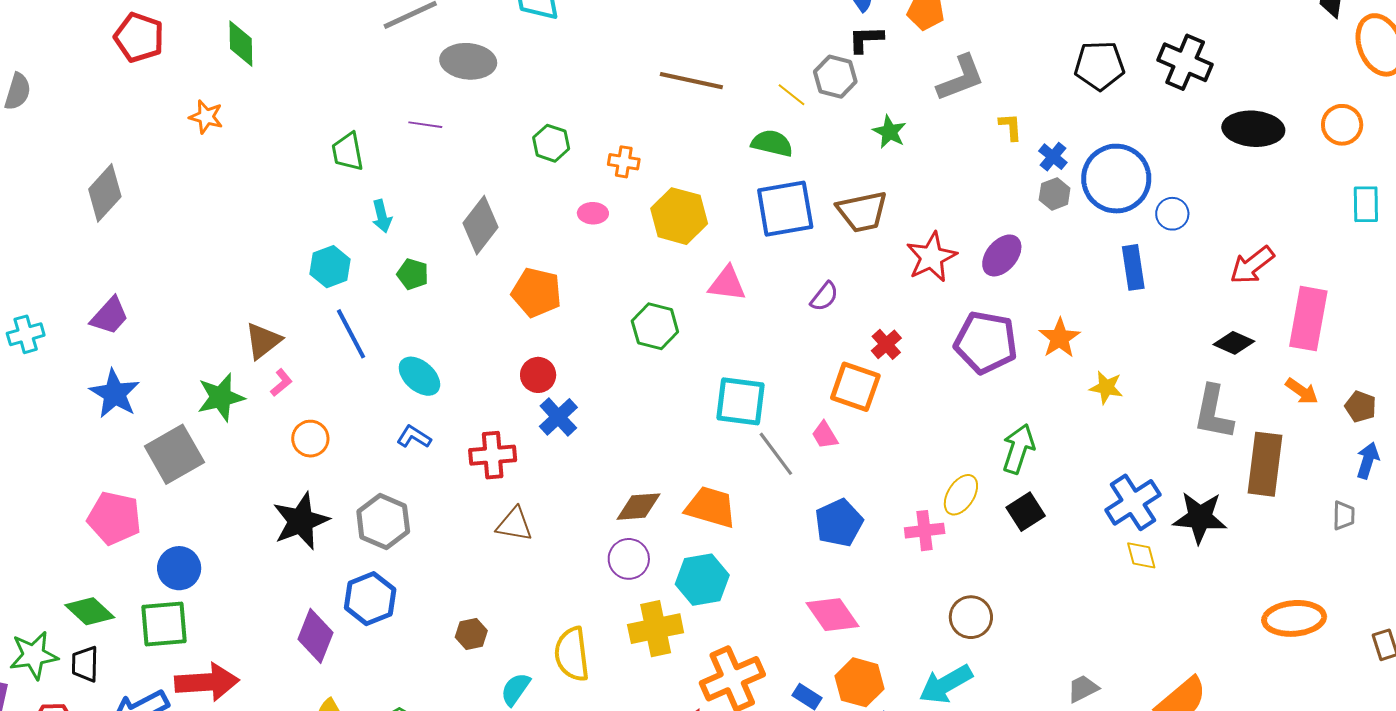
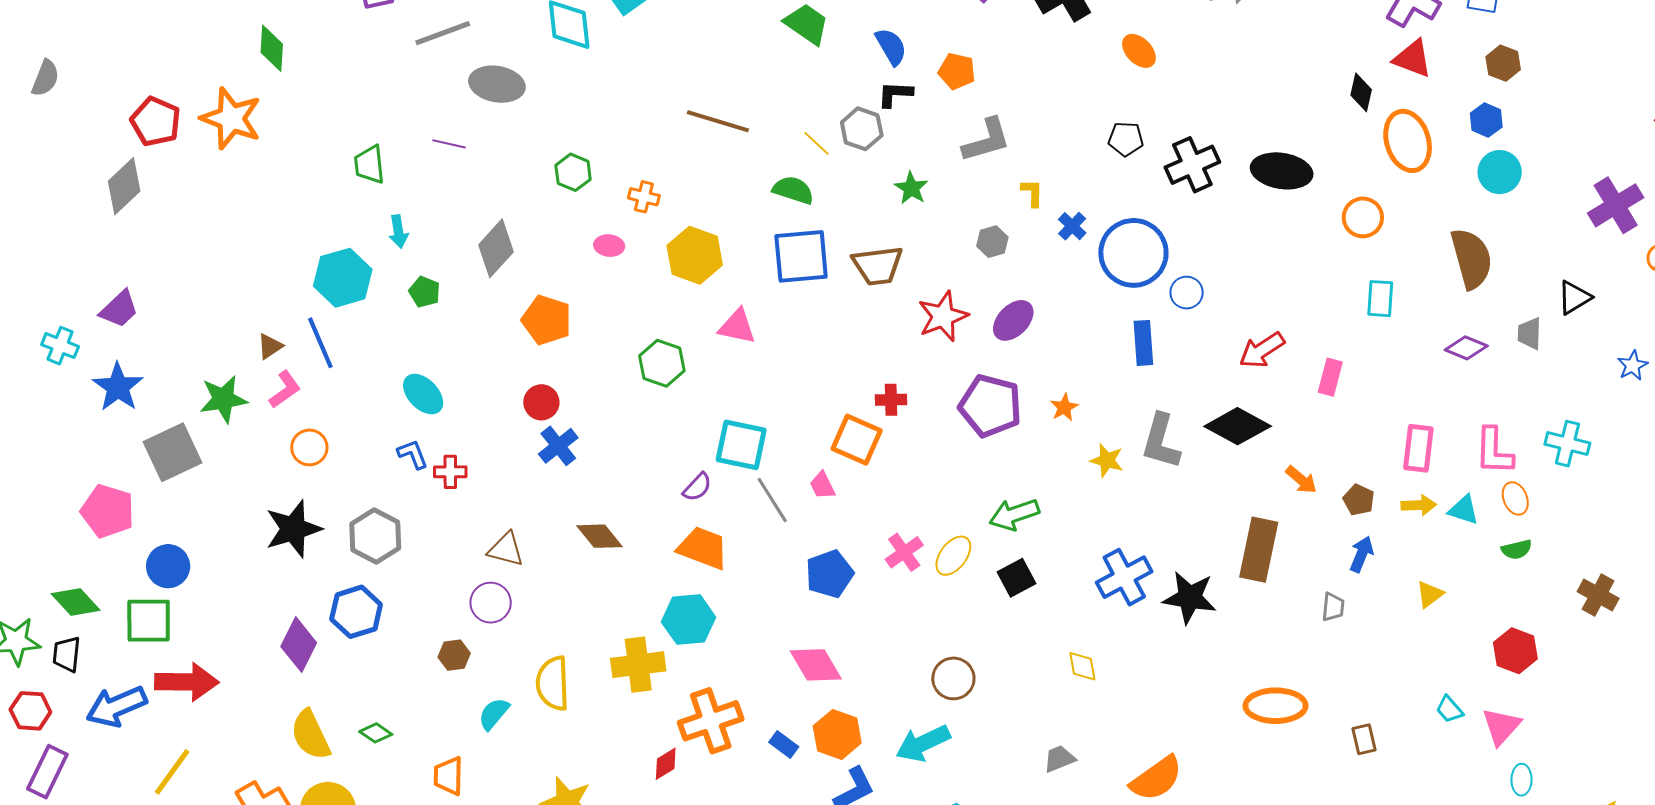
red pentagon: (139, 37) -> (156, 122), moved
black cross: (1185, 62) -> (1192, 165), moved, turned 38
black pentagon: (1099, 66) -> (1126, 139), size x0.7
orange star: (206, 117) -> (231, 118), size x1.8
black ellipse: (1253, 129) -> (1282, 171), moved
gray hexagon: (1055, 194) -> (992, 242), moved
cyan hexagon: (330, 267) -> (343, 278), size x1.4
purple semicircle: (824, 297) -> (697, 487), moved
pink rectangle: (1308, 319) -> (1330, 377), moved, size x0.6
cyan cross: (26, 334) -> (60, 346), moved, turned 33
blue line: (351, 334) -> (320, 343), moved
orange star: (1060, 338) -> (1064, 407), size x0.7
brown triangle: (263, 341) -> (270, 346), size x0.7
black diamond: (1234, 343) -> (1238, 426), size x1.6
red cross: (886, 344) -> (891, 400), turned 36
pink L-shape: (281, 383) -> (285, 389), size x1.4
gray L-shape: (1213, 412) -> (1161, 441), moved
blue L-shape: (414, 437) -> (413, 454), turned 32
green arrow: (1018, 449) -> (1014, 514), turned -132
red cross: (493, 455) -> (450, 472), moved, size x0.7
brown diamond: (639, 507) -> (599, 536), moved, turned 51
pink cross: (925, 531) -> (904, 552), moved, turned -33
yellow diamond: (1141, 555) -> (1082, 666), moved
purple circle: (629, 559) -> (491, 603), moved

